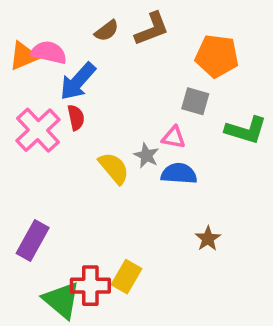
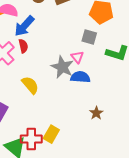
pink triangle: (174, 137) -> (77, 57), turned 40
gray star: (146, 155) -> (62, 67), size x1.6
yellow semicircle: (114, 168) -> (30, 85), moved

